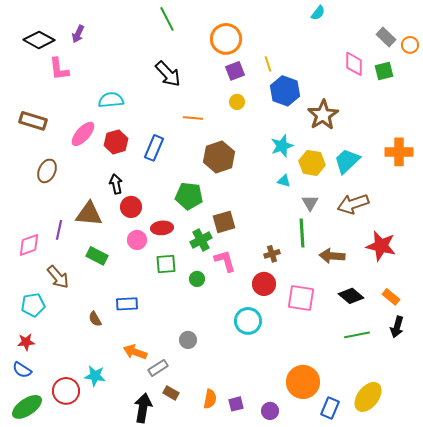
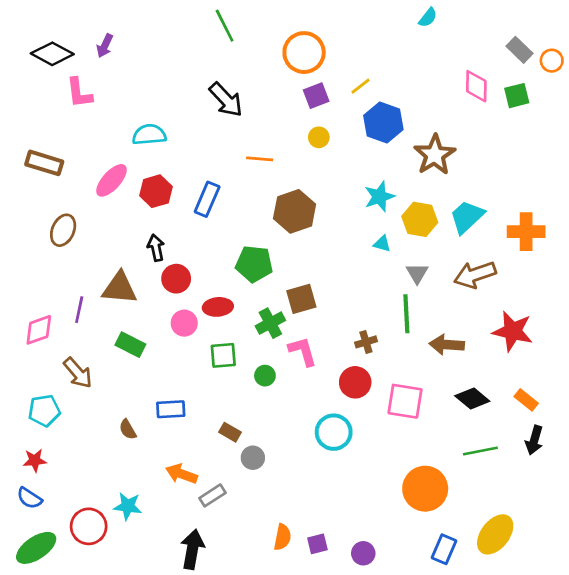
yellow line: (268, 64) -> (361, 86), turned 70
orange cross: (399, 152) -> (526, 232), moved
orange circle: (303, 382) -> (425, 489), moved
brown rectangle: (171, 393) -> (230, 432), moved

